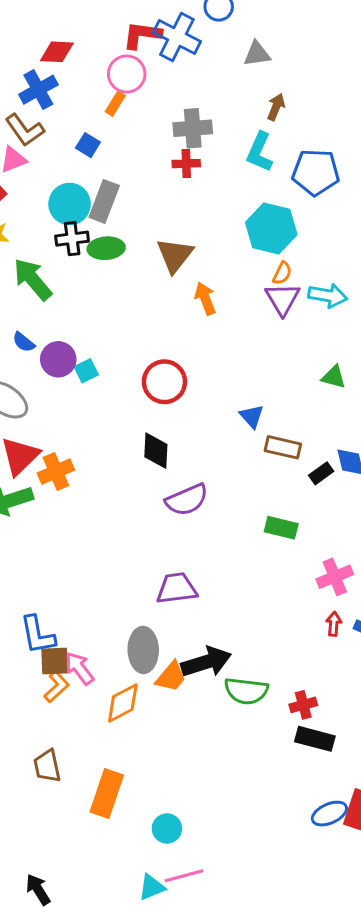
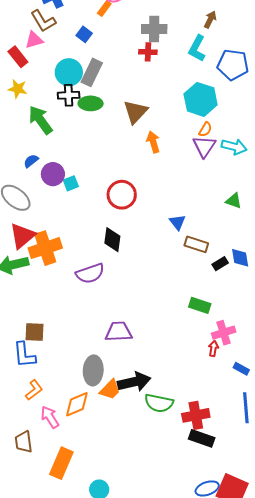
blue semicircle: (24, 342) -> (31, 161), turned 98
orange cross: (56, 472) -> (45, 248), size x1.4
purple semicircle: (187, 500) -> (90, 273), moved
green rectangle: (281, 528) -> (200, 305), moved
red arrow: (334, 624) -> (213, 349), moved
brown square: (55, 661) -> (35, 332), moved
pink arrow: (79, 668) -> (50, 417), moved
red cross: (303, 705) -> (196, 415), size x1.5

